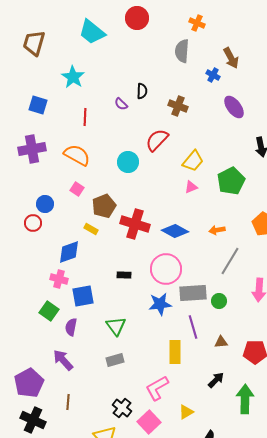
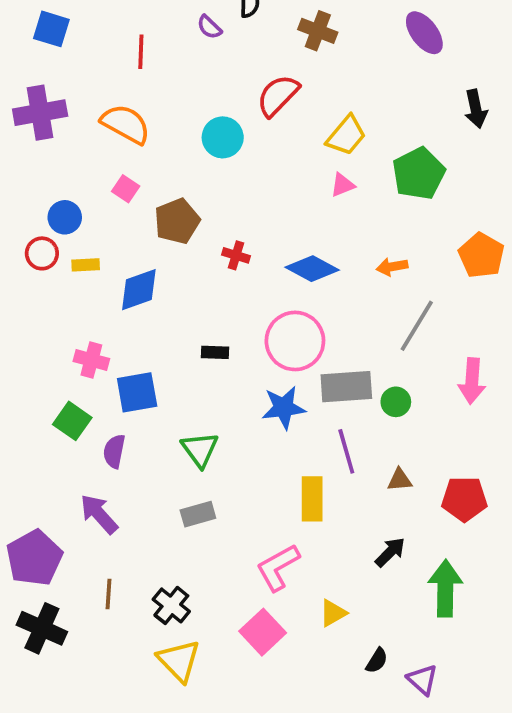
red cross: (135, 224) -> (236, 255), size x0.5
yellow rectangle: (91, 229) -> (86, 265), moved, turned -32
blue diamond: (69, 252) -> (139, 290), moved
black cross: (122, 408) -> (171, 605), moved

